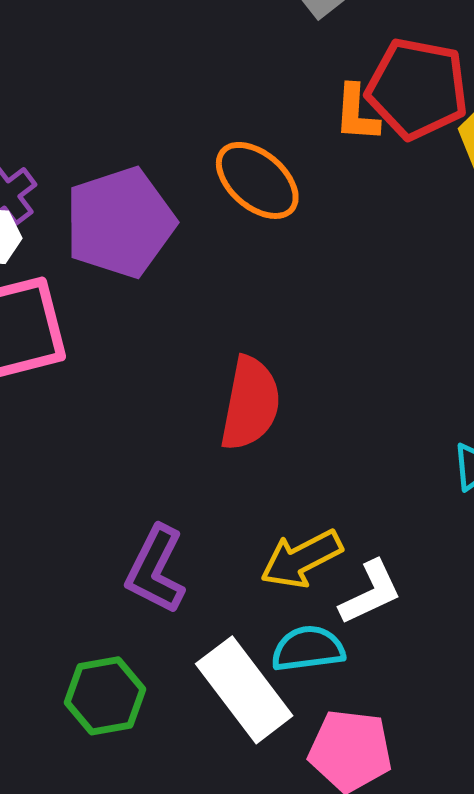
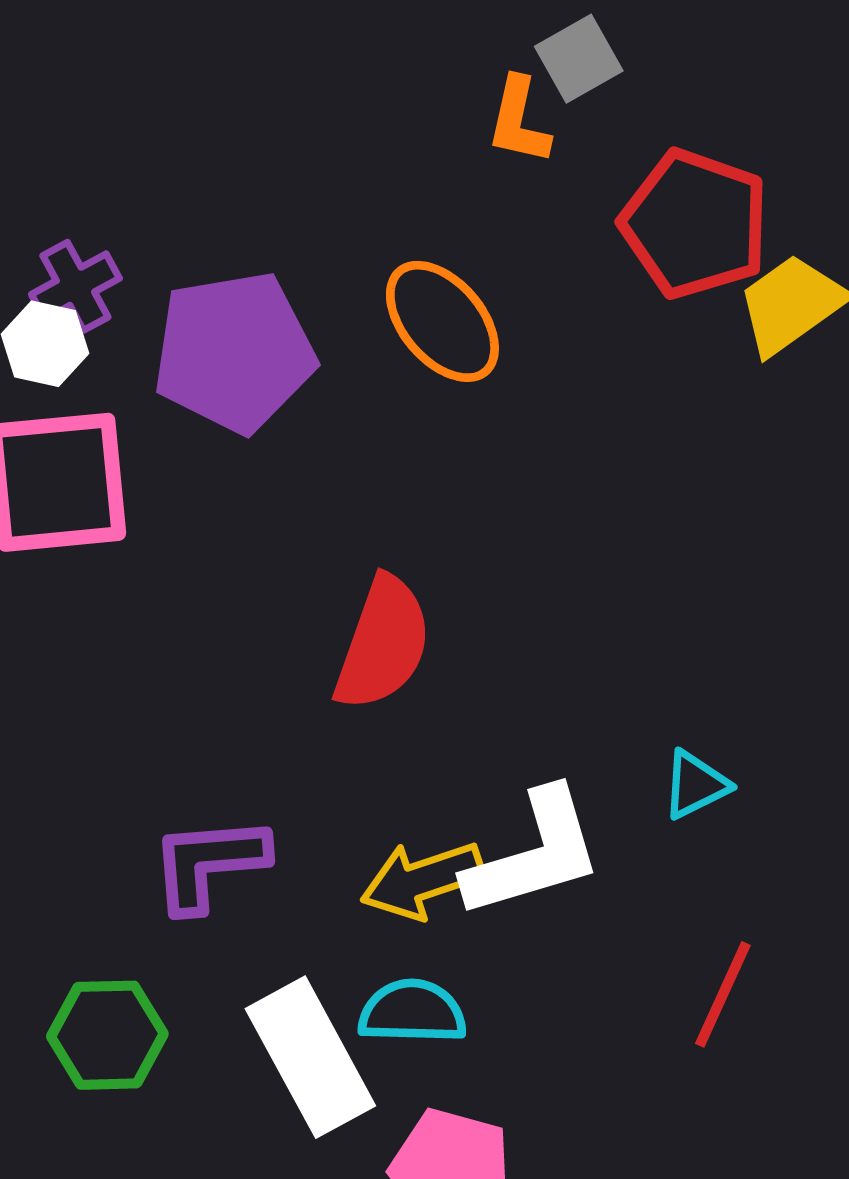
orange L-shape: (357, 113) -> (519, 121), moved
purple L-shape: (156, 570) -> (209, 863), turned 50
white L-shape: (370, 593) -> (534, 854), moved, size x1.5

